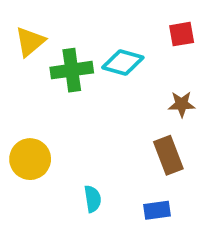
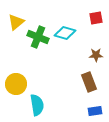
green cross: (72, 70) -> (38, 37), turned 30
cyan semicircle: (93, 199) -> (37, 105), moved, size x1.5
blue rectangle: (157, 210) -> (95, 111), moved

